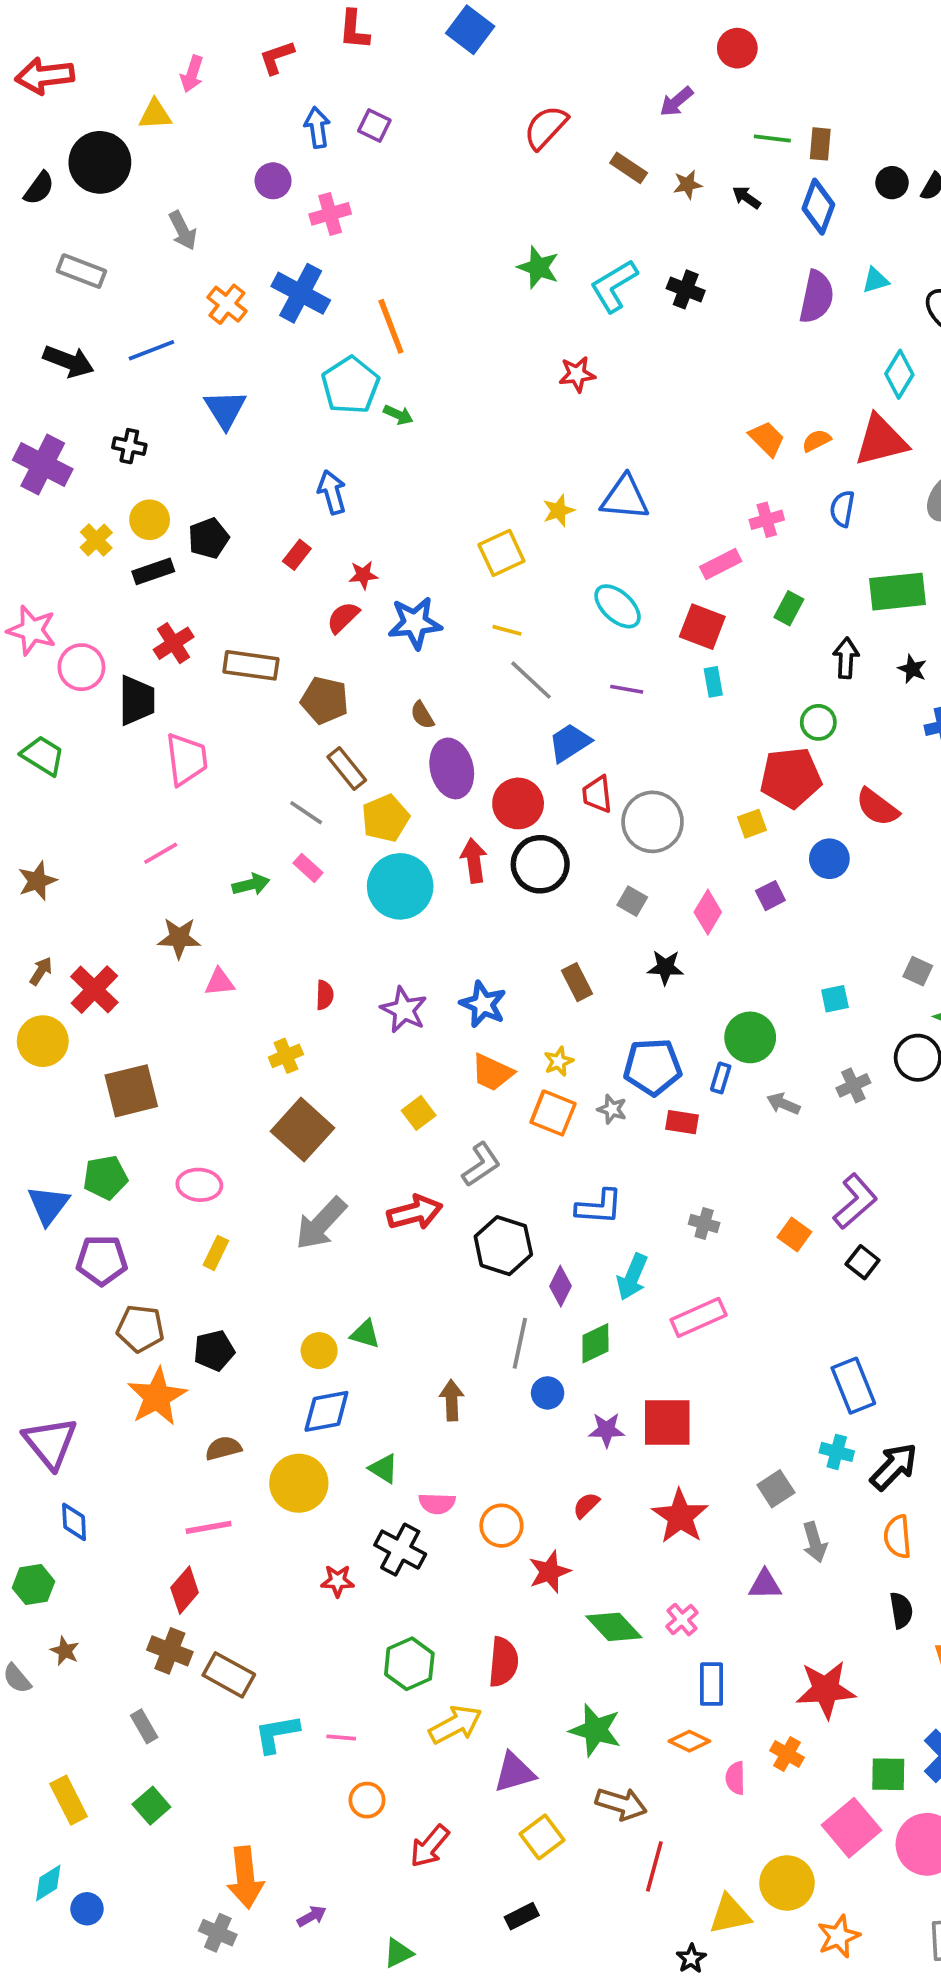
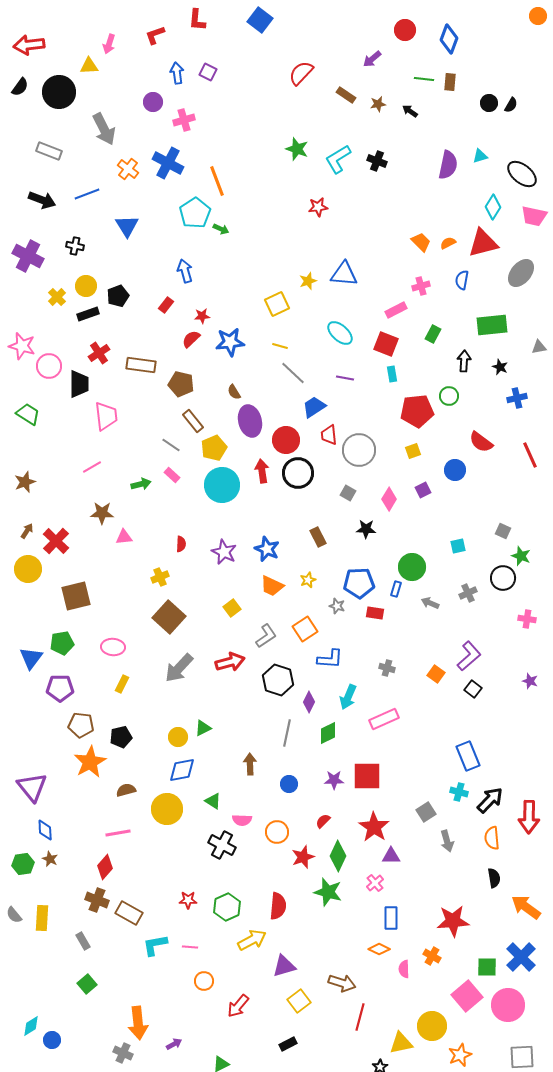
black semicircle: (39, 188) -> (20, 87), moved
blue diamond: (818, 207) -> (449, 39), moved
gray arrow: (183, 231) -> (104, 129), size x1.5
red pentagon: (791, 778) -> (417, 411), moved
orange square: (553, 1113) -> (305, 629), moved, turned 35
green triangle: (365, 1334) -> (203, 728), turned -42
blue circle: (548, 1393) -> (289, 784), moved
red star: (338, 1581) -> (188, 900), moved
purple triangle: (765, 1585) -> (391, 856), moved
green diamond: (614, 1627) -> (338, 856), moved, turned 68
brown star: (65, 1651) -> (50, 859), moved
green star: (595, 1730) -> (328, 892), moved
yellow rectangle: (69, 1800) -> (42, 918), moved, turned 30

